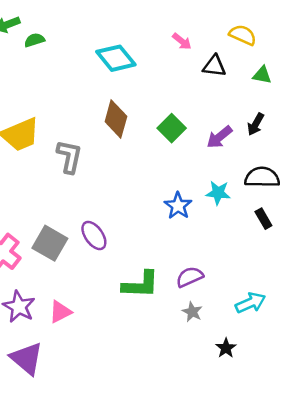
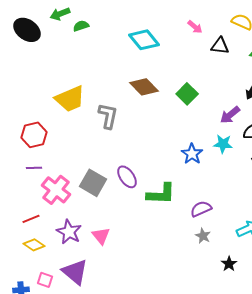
brown diamond: (116, 119) -> (144, 87), turned -60
purple arrow: (219, 137) -> (230, 115), moved
green L-shape: (140, 285) -> (161, 194), moved
pink triangle: (60, 312) -> (101, 236), turned -42

